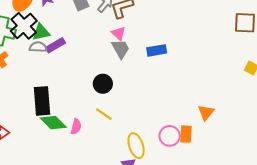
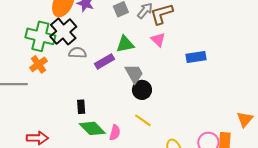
green triangle: (41, 32) -> (125, 44), moved
purple rectangle: (55, 45) -> (105, 61), moved
gray trapezoid: (121, 49) -> (134, 74), moved
black rectangle: (42, 101) -> (81, 107), size x0.5

